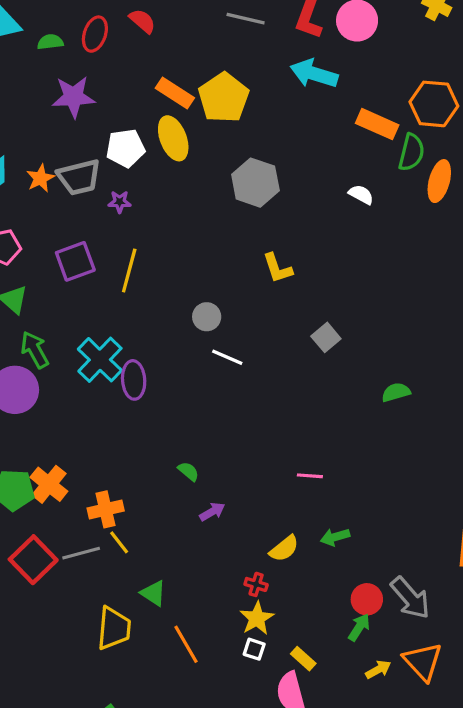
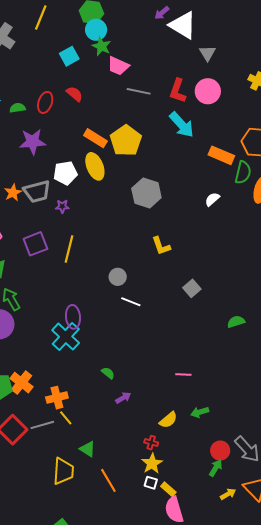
cyan arrow: (314, 74) -> (182, 125), turned -148
white semicircle: (361, 195) -> (212, 199), turned -70
cyan cross: (100, 360) -> (66, 337), moved
yellow rectangle: (303, 659) -> (168, 489), moved

